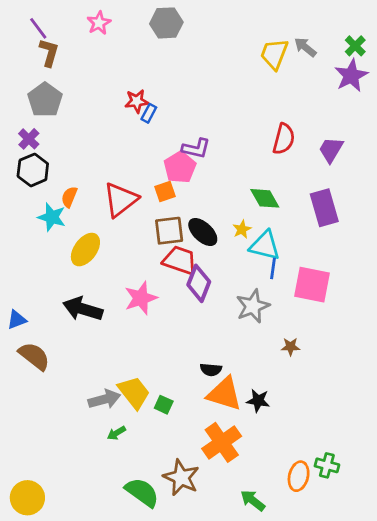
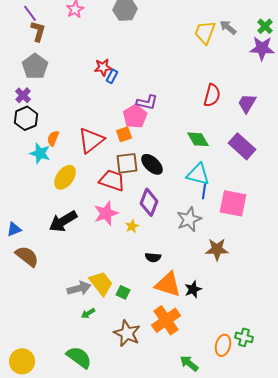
purple star: (351, 76) -> (262, 48), turned 30
purple rectangle: (324, 208) -> (242, 146), turned -32
yellow star: (242, 229) -> (132, 226), moved
red trapezoid: (180, 260) -> (112, 180), moved
black arrow: (83, 309) -> (63, 221), turned -48
brown star: (290, 347) -> (217, 249), size x1.6
black semicircle: (211, 370) -> (153, 257), moved
black star: (258, 401) -> (193, 289), turned -30
brown star: (181, 478) -> (127, 333), moved
green semicircle: (142, 492) -> (79, 357), moved

